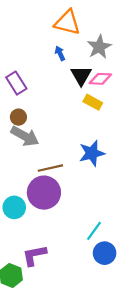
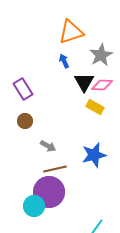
orange triangle: (67, 22) -> (71, 32), turned -32
gray arrow: (25, 136) -> (48, 146), moved, size x0.6
cyan circle: (14, 207) -> (34, 206), moved

